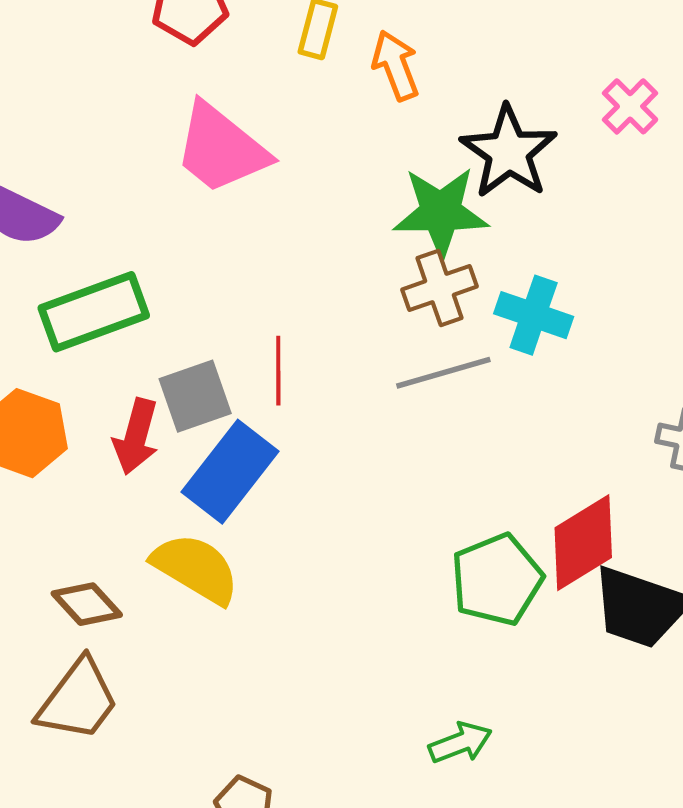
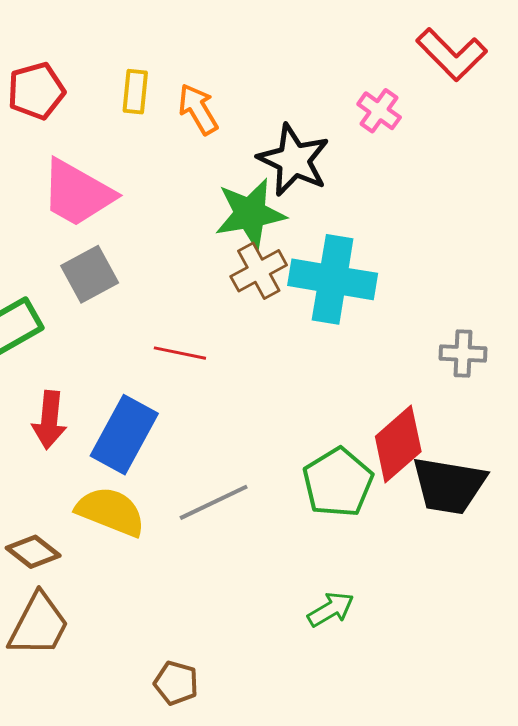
cyan cross: (534, 315) -> (333, 279), size x1.5
red line: (278, 371) -> (180, 353), moved, turned -69
gray line: (443, 373) -> (214, 502), moved
gray square: (195, 396) -> (90, 274), moved

